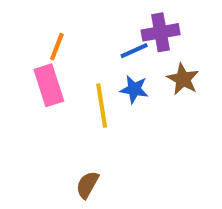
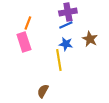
purple cross: (161, 32) -> (68, 12), moved
yellow line: (102, 106) -> (59, 60), moved

